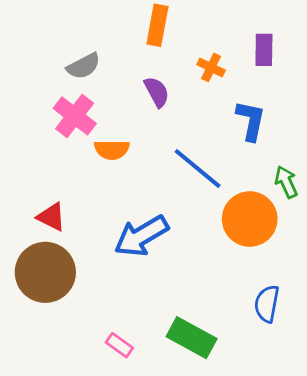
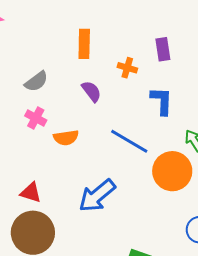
pink cross: (75, 116) -> (36, 118), size x0.7

